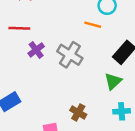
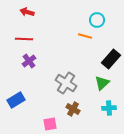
purple cross: (36, 50) -> (29, 61), moved
gray cross: (70, 55) -> (66, 83), moved

